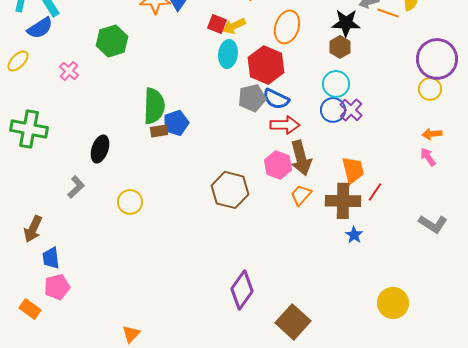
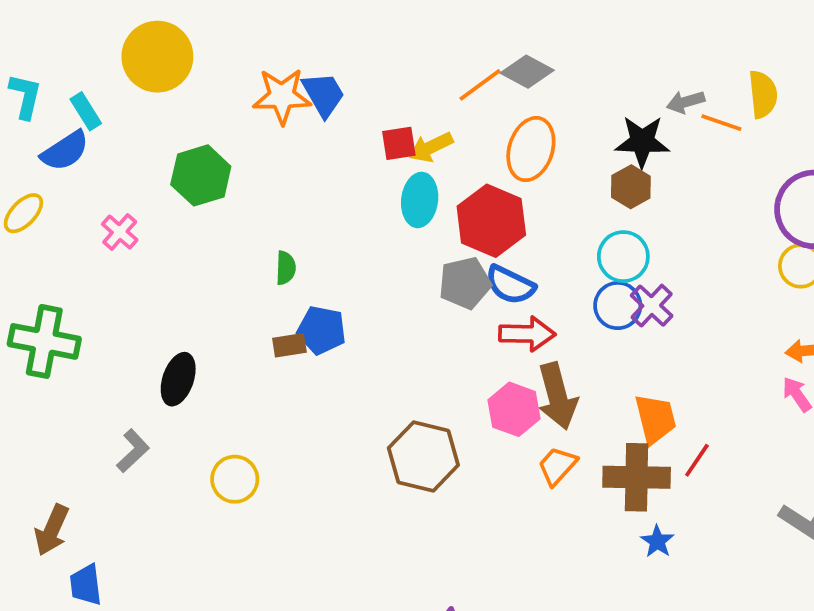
red square: (217, 24) -> (399, 143), turned -30
green semicircle: (154, 106) -> (286, 268), moved, size x0.5
blue pentagon: (176, 123) -> (322, 330), turned 30

